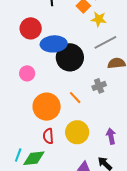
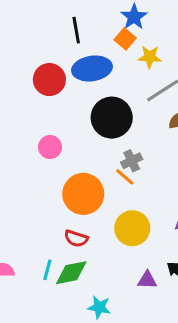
blue ellipse: (54, 44) -> (92, 68), moved
gray cross: (99, 86) -> (132, 161), moved
red semicircle: (48, 136) -> (76, 238), moved, turned -63

